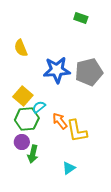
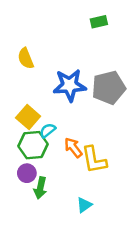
green rectangle: (81, 18) -> (99, 22), turned -32

